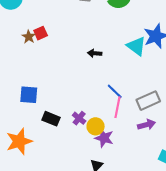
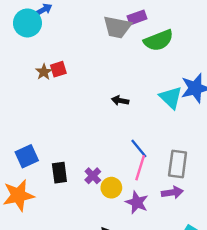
blue square: (29, 95) -> (27, 156), moved, turned -36
gray rectangle: (148, 101) -> (178, 164), turned -65
black rectangle: (51, 119) -> (59, 173), turned 54
purple star: (104, 138) -> (137, 202), moved

